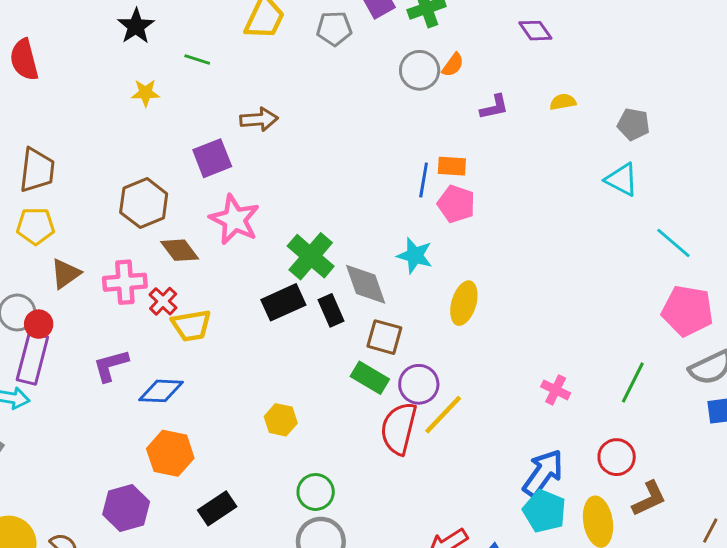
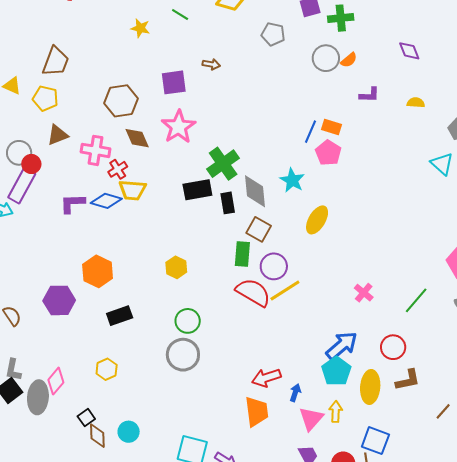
gray pentagon: (334, 28) -> (273, 34), moved
brown arrow: (259, 119) -> (211, 64), size x0.7
green rectangle: (370, 378) -> (242, 254), turned 50
blue diamond: (161, 391) -> (106, 201), moved
red semicircle: (399, 428) -> (253, 292), turned 93

